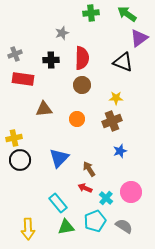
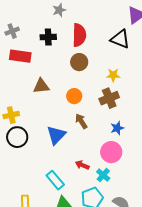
brown arrow: (89, 169) -> (81, 121), moved
pink circle: (131, 192) -> (111, 152), moved

